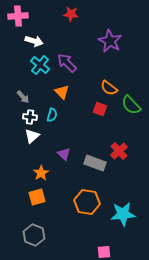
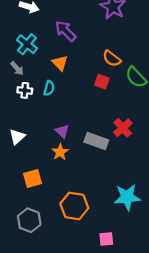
cyan cross: (40, 65) -> (27, 44), moved
white triangle: (32, 136) -> (17, 137), moved
orange star: (41, 173) -> (60, 152), moved
orange hexagon: (87, 202) -> (74, 206), moved

